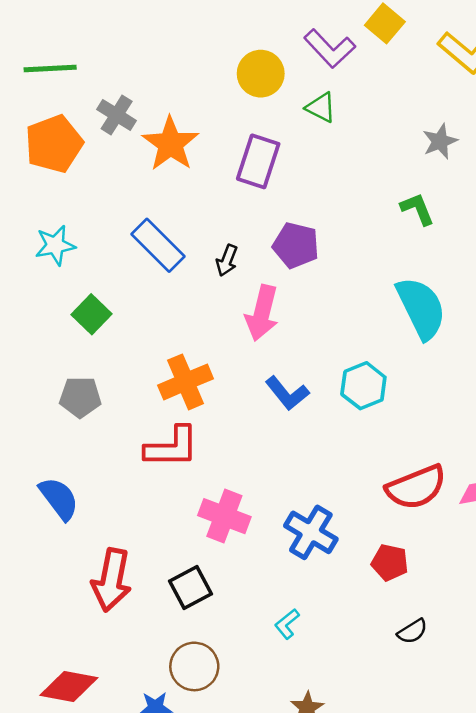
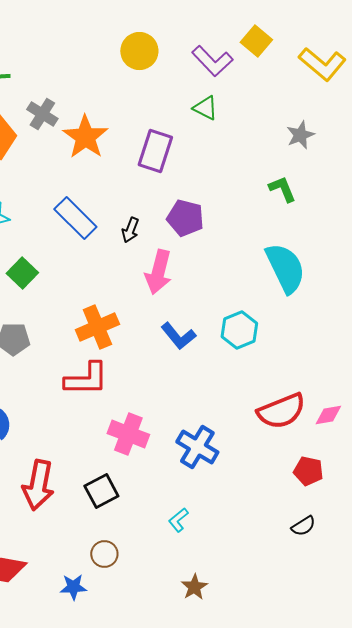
yellow circle: (261, 74) -> (139, 51), moved
red pentagon: (390, 562) -> (308, 471), moved
black semicircle: (412, 631) -> (303, 526), moved
brown circle: (194, 666) -> (104, 554), size x0.7

